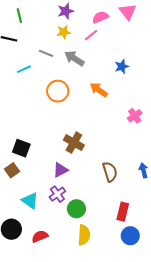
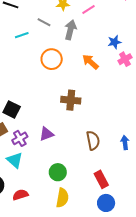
gray arrow: (74, 58) -> (70, 30), turned 66
pink cross: (135, 116) -> (125, 59), moved
brown cross: (74, 143) -> (71, 100), moved, turned -30
purple cross: (57, 194) -> (20, 138), moved
red rectangle: (123, 212) -> (101, 179), turned -48

